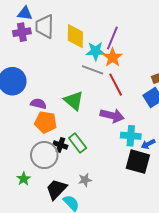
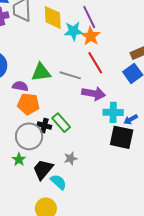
purple line: (112, 38) -> (89, 17), turned -45
gray line: (93, 70) -> (70, 75), moved
green triangle: (74, 101) -> (41, 72), moved, turned -45
green star: (24, 179) -> (19, 159), moved

